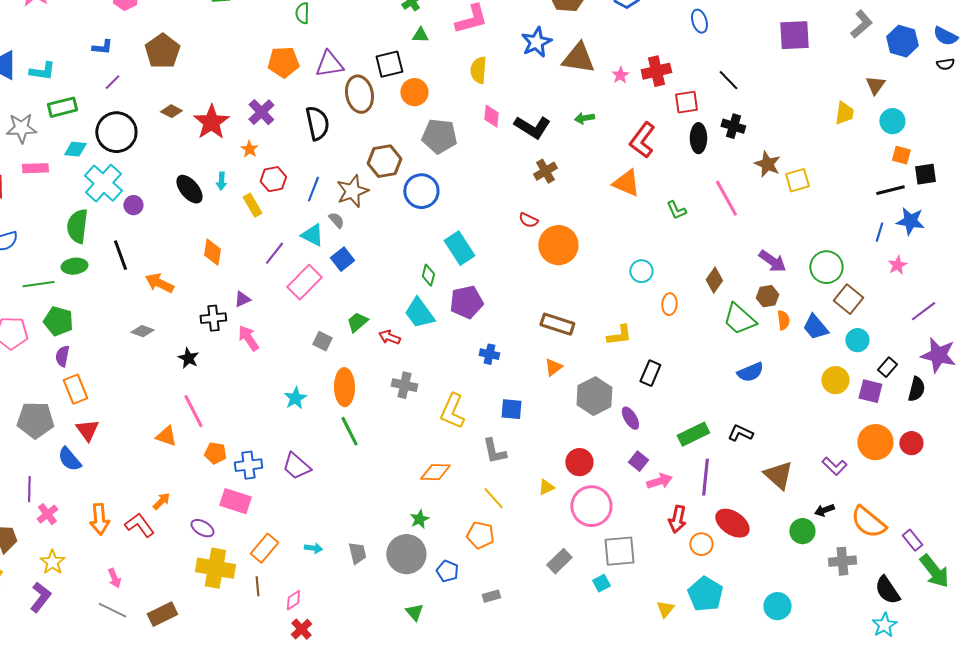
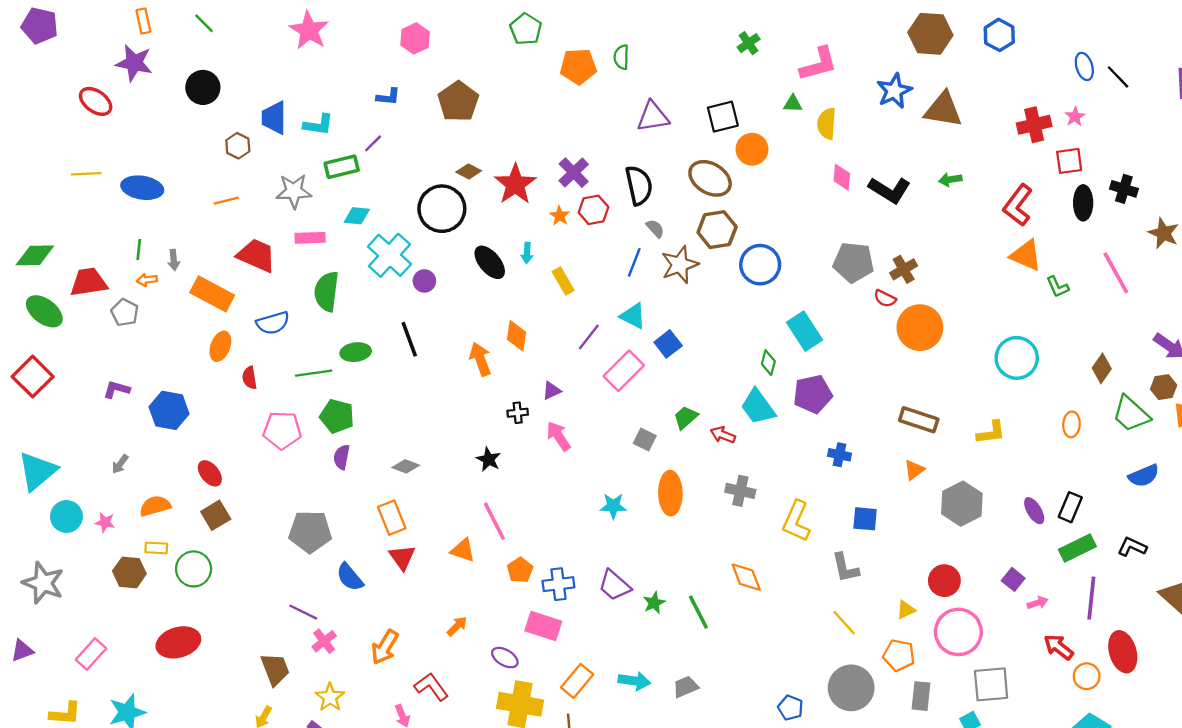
green triangle: (420, 35) -> (793, 104), moved
orange pentagon: (283, 62) -> (578, 66), moved
pink star: (620, 75) -> (1075, 117), moved
black line: (728, 80) -> (1118, 77), moved
purple line: (112, 82) -> (373, 143), moved
brown ellipse: (359, 94) -> (710, 178), moved, turned -48
black circle: (116, 132) -> (442, 209), moved
gray pentagon: (439, 136) -> (853, 262), moved
brown cross: (545, 171) -> (904, 269), moved
red hexagon: (273, 179) -> (593, 210), moved
orange triangle: (626, 183) -> (1026, 255), moved
gray semicircle: (336, 220) -> (655, 229), moved
green semicircle: (77, 226) -> (326, 291), moved
cyan circle: (641, 271) -> (1017, 358), size x1.6
orange arrow: (159, 283) -> (480, 359), moved, turned 44
orange ellipse: (669, 304) -> (1071, 424), moved
black cross: (213, 318) -> (518, 413), size x0.7
gray diamond: (142, 331) -> (406, 466), moved
black rectangle: (650, 373) -> (1070, 507), moved
orange rectangle: (75, 389) -> (392, 518), moved
cyan star: (295, 398) -> (613, 506), turned 30
purple ellipse: (630, 418) -> (1034, 511), moved
red triangle: (87, 430) -> (402, 557), moved
green line: (349, 431) -> (698, 612), moved
orange pentagon: (215, 453) -> (520, 570), turned 30
orange diamond: (435, 472) -> (746, 577), moved, turned 68
pink arrow: (659, 481) -> (1038, 603), size x0.7
purple line: (29, 489) -> (303, 612), turned -65
orange arrow: (99, 519) -> (385, 647), turned 36
green star: (419, 519) -> (654, 603), moved
red arrow: (677, 519) -> (1059, 647), turned 116
red ellipse: (732, 523) -> (1123, 652), turned 40
red L-shape: (139, 525) -> (431, 687), moved
orange pentagon: (480, 535) -> (899, 655), moved
cyan arrow: (313, 548) -> (634, 681), size x1.5
gray trapezoid: (357, 553) -> (686, 687), turned -100
gray circle: (406, 554) -> (851, 688), moved
gray rectangle: (559, 561) -> (921, 696), turned -40

